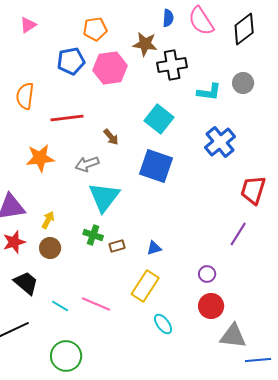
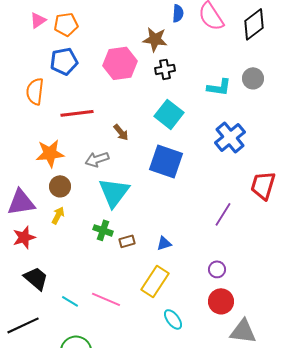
orange pentagon: (95, 29) -> (66, 24), moved
blue pentagon: (71, 61) -> (64, 61), moved
black cross: (172, 65) -> (165, 69), moved, size x0.7
purple line: (238, 234) -> (223, 214), moved
brown circle: (50, 248) -> (60, 186), moved

